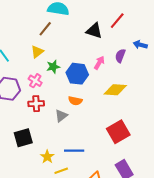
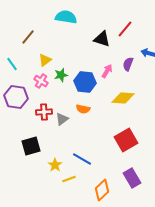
brown line: (45, 29) -> (28, 37), moved
pink cross: (35, 81) -> (41, 81), moved
gray triangle: (61, 116) -> (62, 119), moved
blue line: (74, 151) -> (82, 159), turned 30

